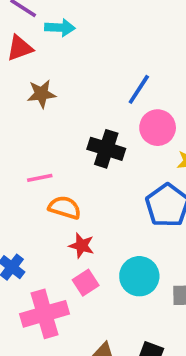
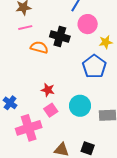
pink line: (40, 178) -> (25, 28), moved
orange semicircle: (65, 208) -> (39, 47), moved

